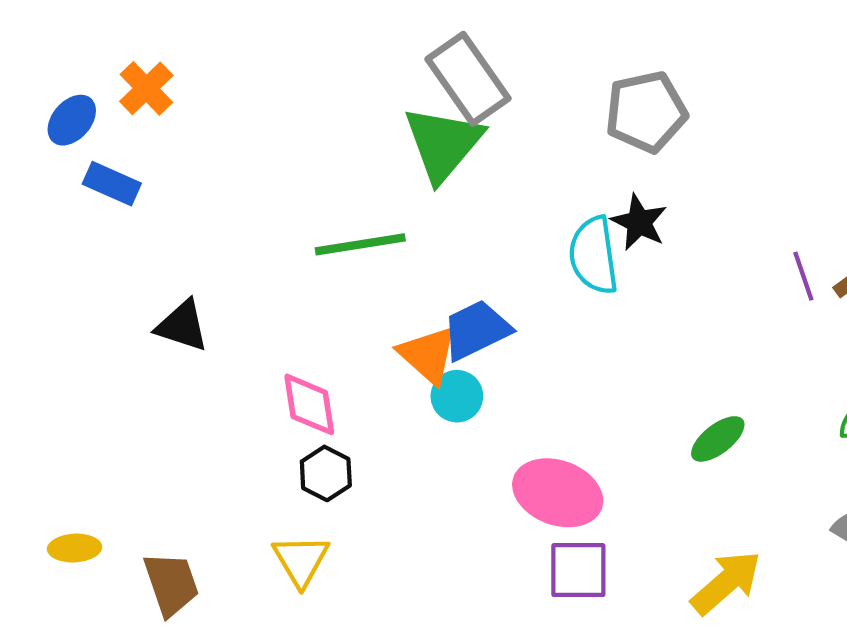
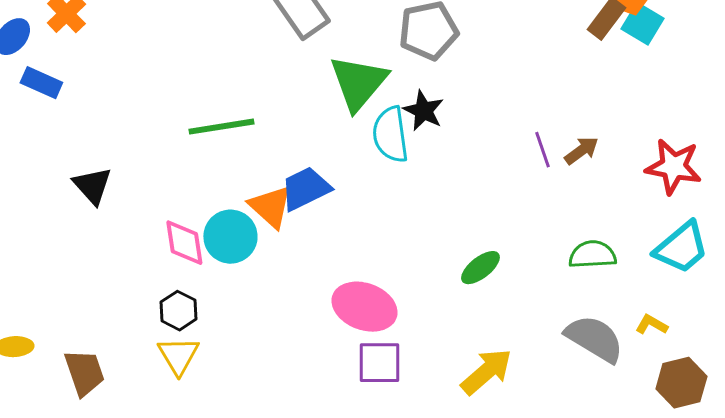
green triangle: (443, 144) -> (358, 83), moved
black triangle: (182, 326) -> (92, 186), turned 30
cyan circle: (457, 396) -> (230, 237), moved, size x1.4
black hexagon: (326, 473) -> (178, 311), moved

